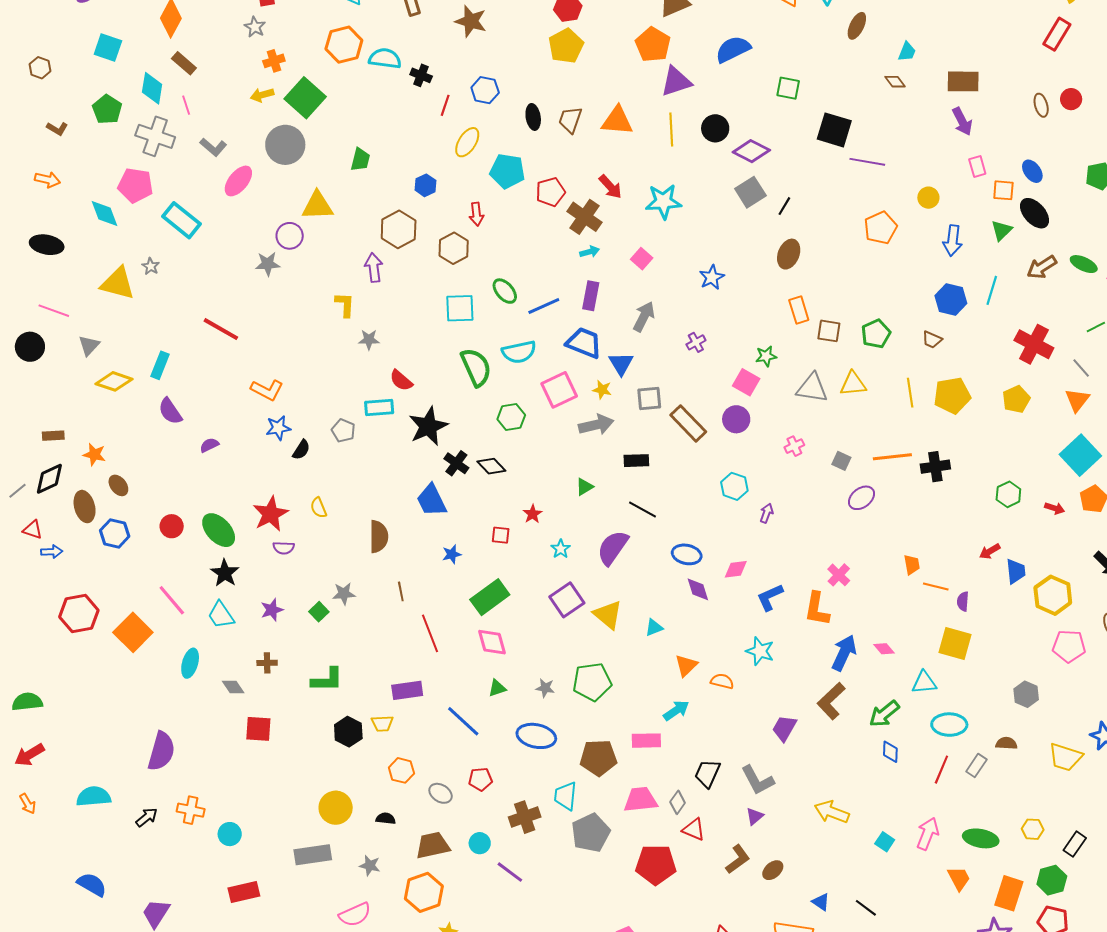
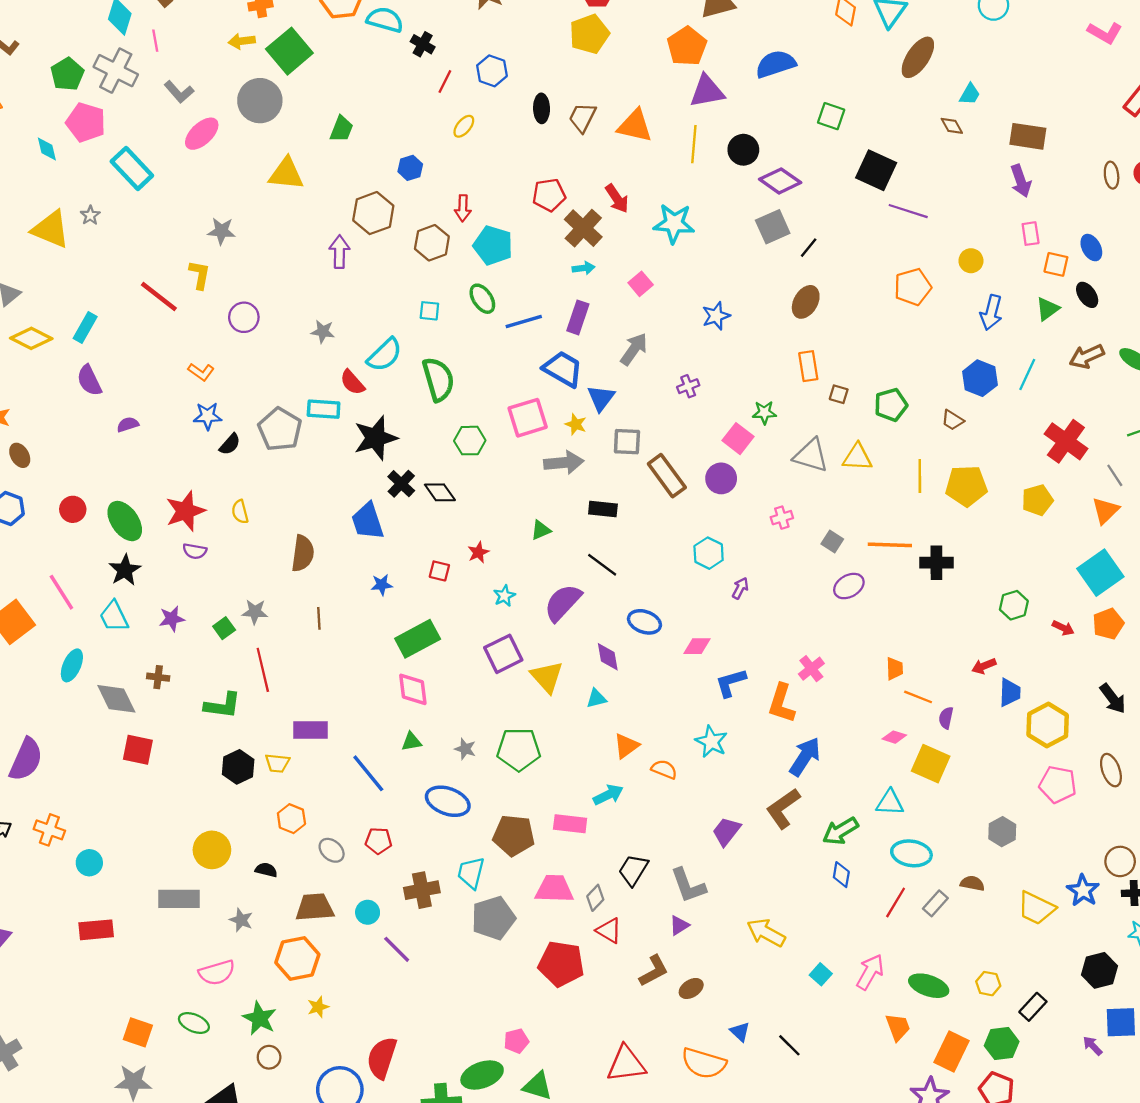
brown ellipse: (857, 26) -> (918, 57), size x1.4
green pentagon: (107, 109) -> (67, 74), moved
yellow ellipse: (467, 142) -> (464, 126), size x0.7
cyan pentagon: (507, 171) -> (493, 245), moved
cyan diamond: (104, 213) -> (47, 149), size x0.7
black ellipse: (1035, 213) -> (1087, 295), size x0.7
purple circle: (290, 236) -> (244, 317), moved
yellow L-shape: (345, 305) -> (200, 275), moved
cyan square: (460, 308) -> (429, 311), size x0.6
brown square: (829, 331) -> (839, 394), size x0.7
cyan semicircle: (519, 352) -> (385, 355), moved, turned -40
orange L-shape: (267, 390) -> (201, 372), size x0.7
gray pentagon: (343, 431) -> (280, 429), size x1.6
purple diamond: (698, 589) -> (608, 657), moved
red line: (430, 633) -> (263, 670), moved
pink diamond: (884, 649) -> (894, 737), moved, turned -40
gray diamond: (233, 687) -> (116, 699), size x1.6

